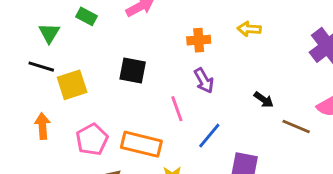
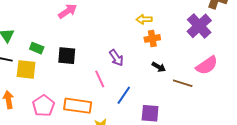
green rectangle: (87, 16) -> (37, 48), moved
orange cross: (199, 40) -> (152, 38), moved
yellow square: (72, 85) -> (26, 69), turned 30

